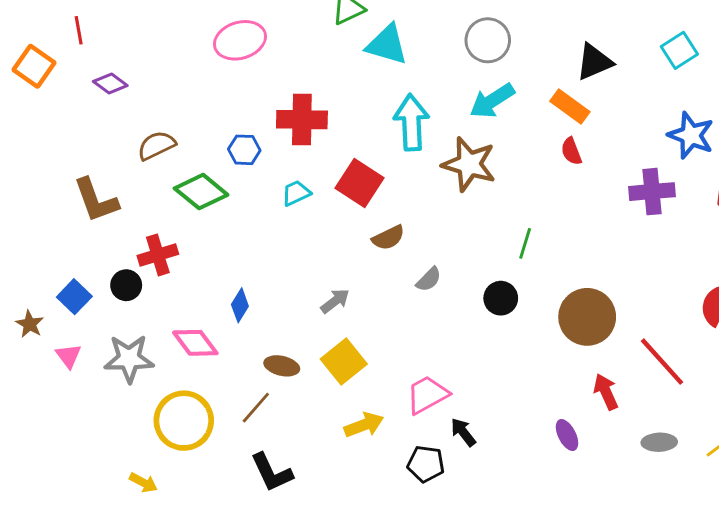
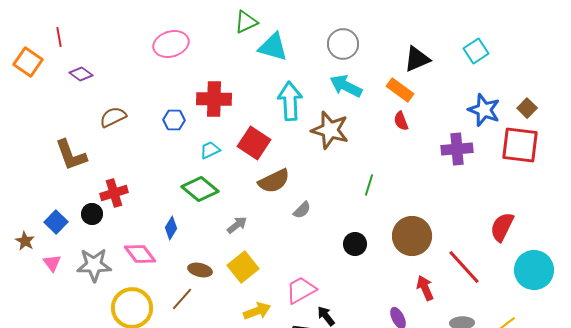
cyan arrow: (492, 101) -> (346, 86), turned 60
green diamond: (201, 192) -> (200, 189), moved
brown semicircle: (388, 238) -> (274, 181), size x1.4
black circle: (501, 298) -> (355, 244), moved

